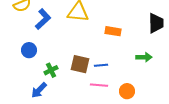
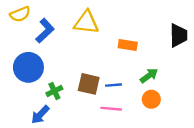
blue circle: (29, 50) -> (28, 67), size x1.6
green arrow: (144, 57) -> (149, 76), moved, turned -35
orange circle: (127, 91) -> (151, 99), moved

